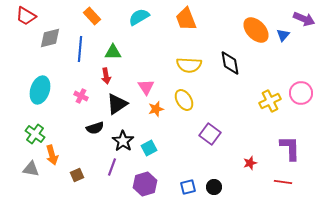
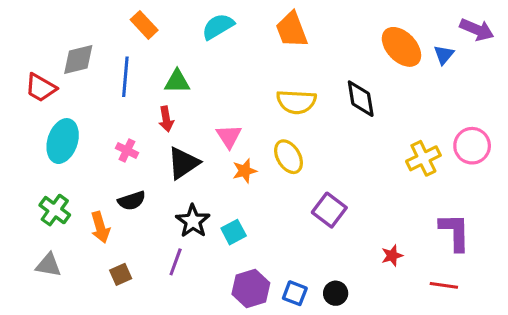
red trapezoid: (26, 16) -> (41, 88), moved
black semicircle: (95, 128) -> (132, 201), moved
orange arrow: (52, 155) -> (100, 227), moved
purple hexagon: (145, 184) -> (251, 288), moved
blue square: (188, 187) -> (295, 293), turned 35

